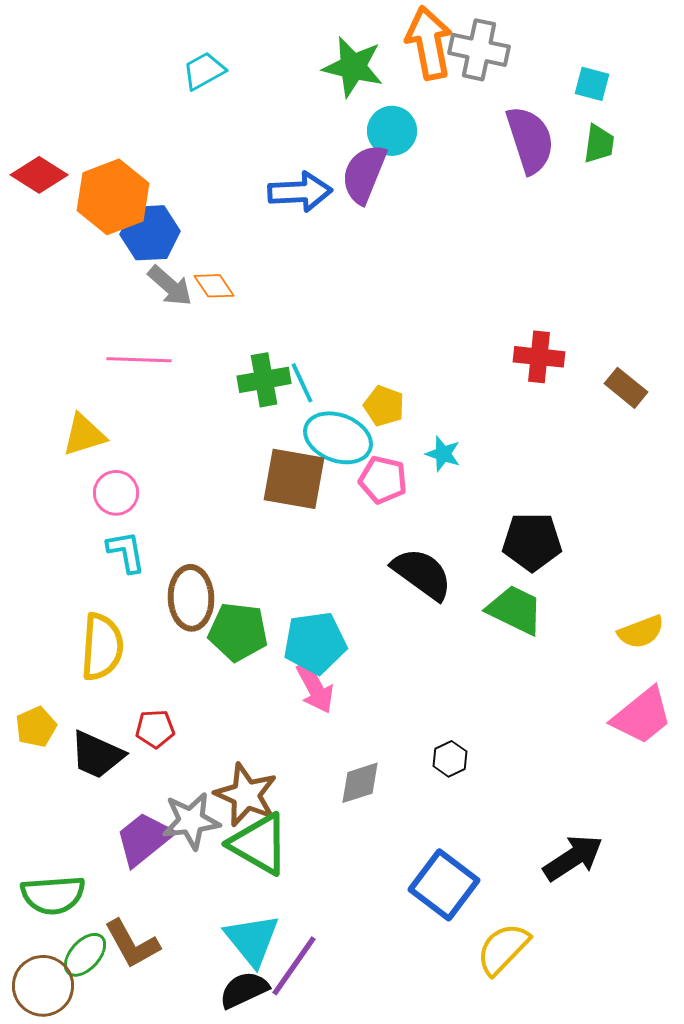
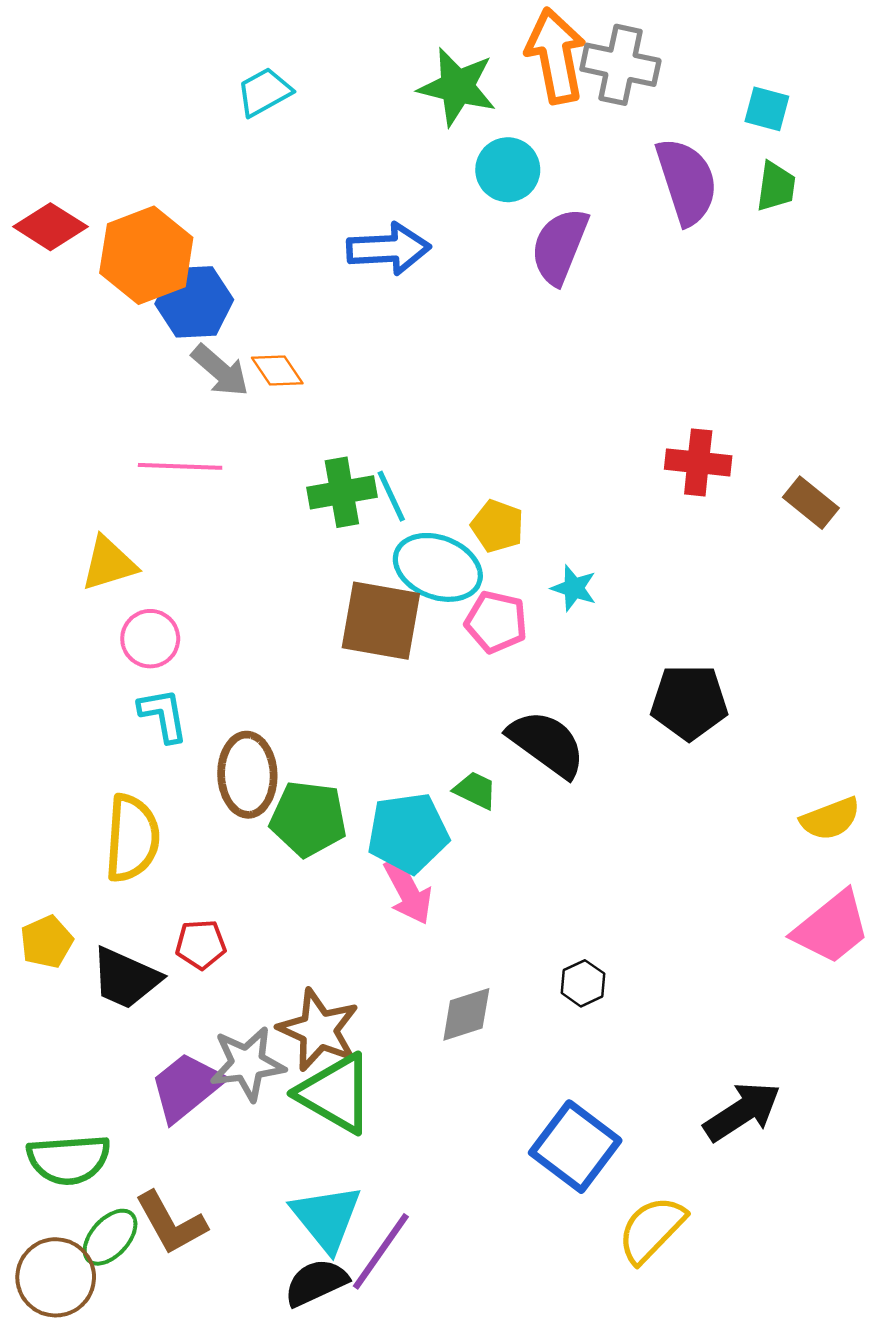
purple semicircle: (364, 174) -> (560, 246), moved
green trapezoid: (515, 610) -> (475, 790), moved, size x0.6

